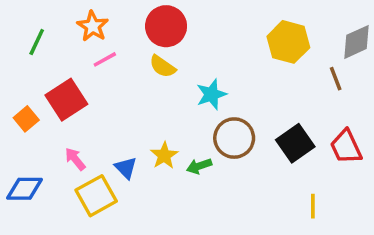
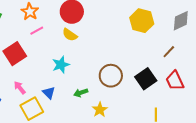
brown line: (336, 79) -> (169, 52), moved, turned 64
cyan star: (211, 94) -> (61, 65), moved
yellow star: (164, 156) -> (100, 110), moved
green arrow: (199, 166) -> (81, 93), moved

